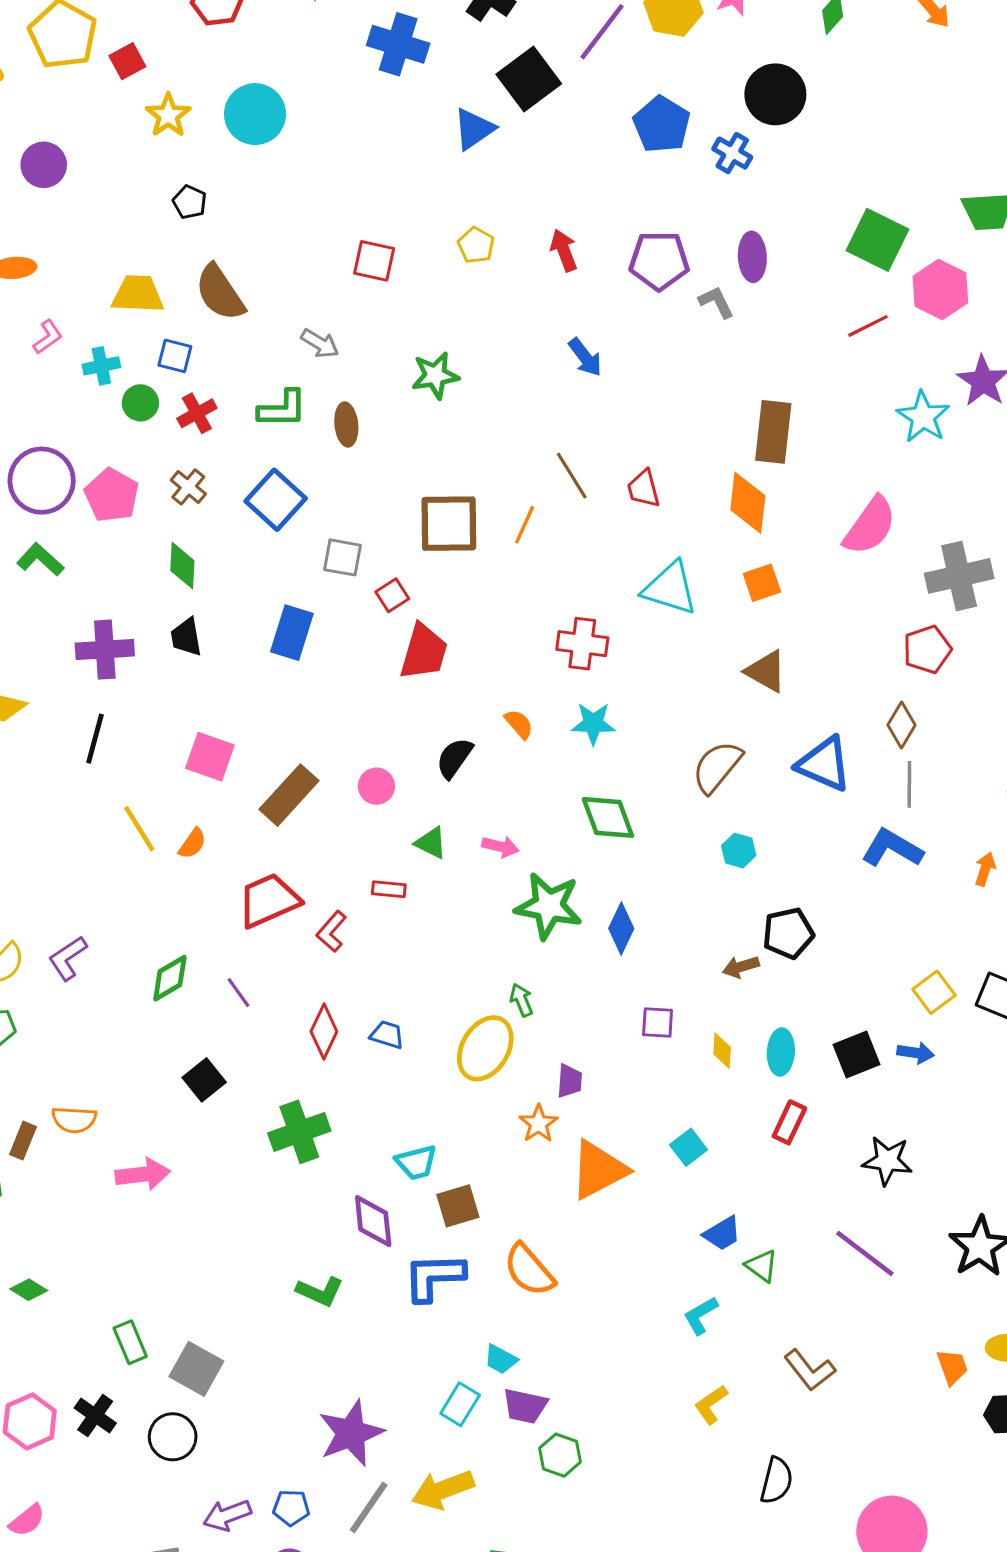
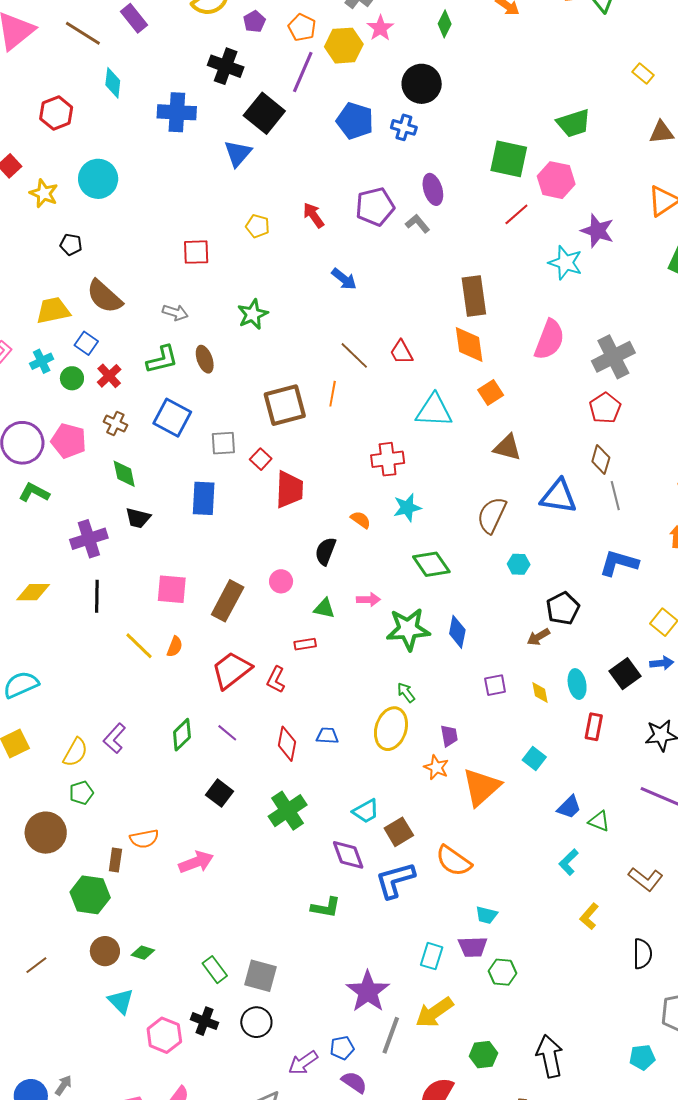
blue square: (175, 356) -> (86, 343), turned 35
black trapezoid: (186, 637) -> (138, 518), turned -52
blue L-shape: (892, 848) -> (619, 563), moved
cyan trapezoid: (501, 1359) -> (486, 915), moved

